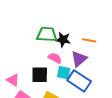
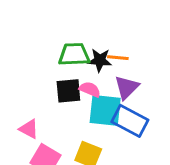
orange line: (89, 40) -> (118, 58), moved
cyan square: (64, 73) -> (105, 110), size x1.6
black square: (40, 75) -> (68, 91), moved

